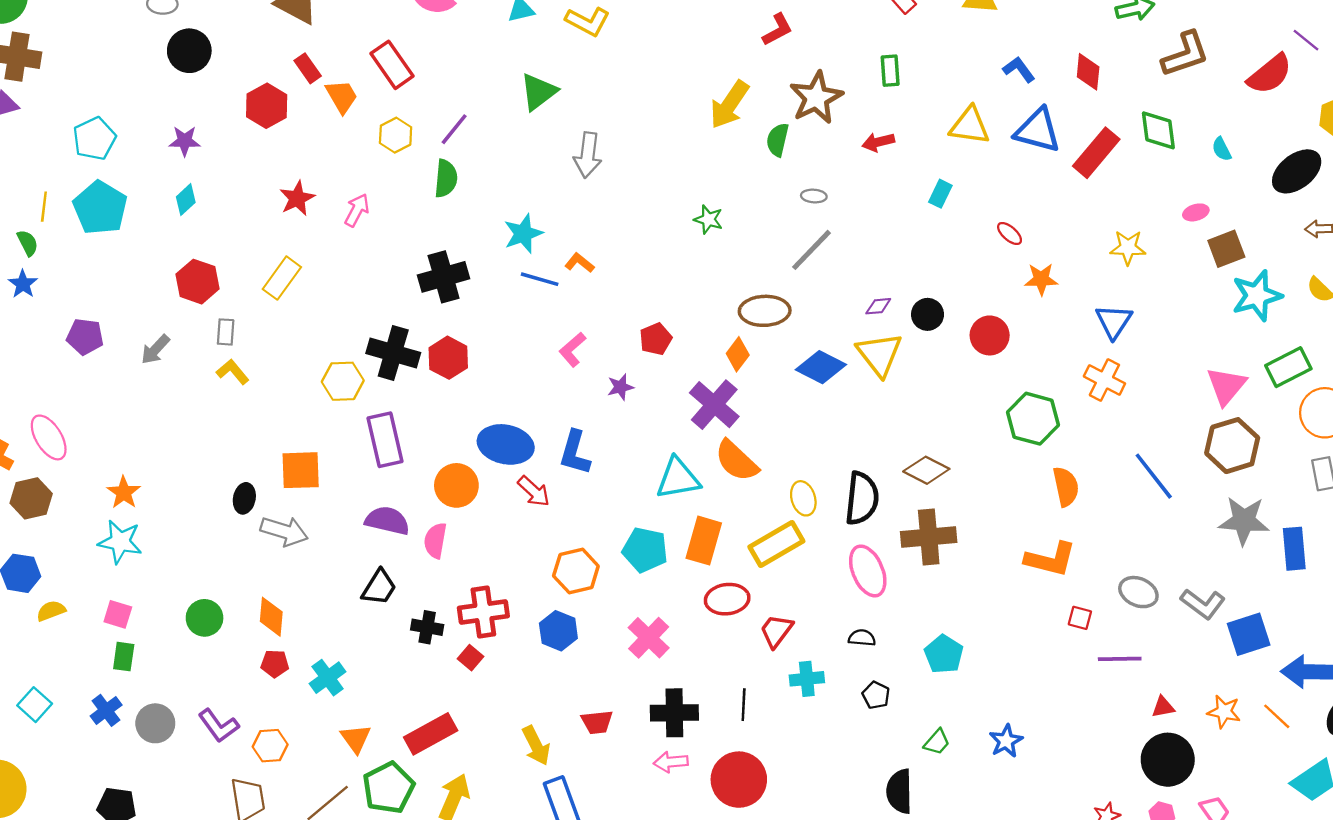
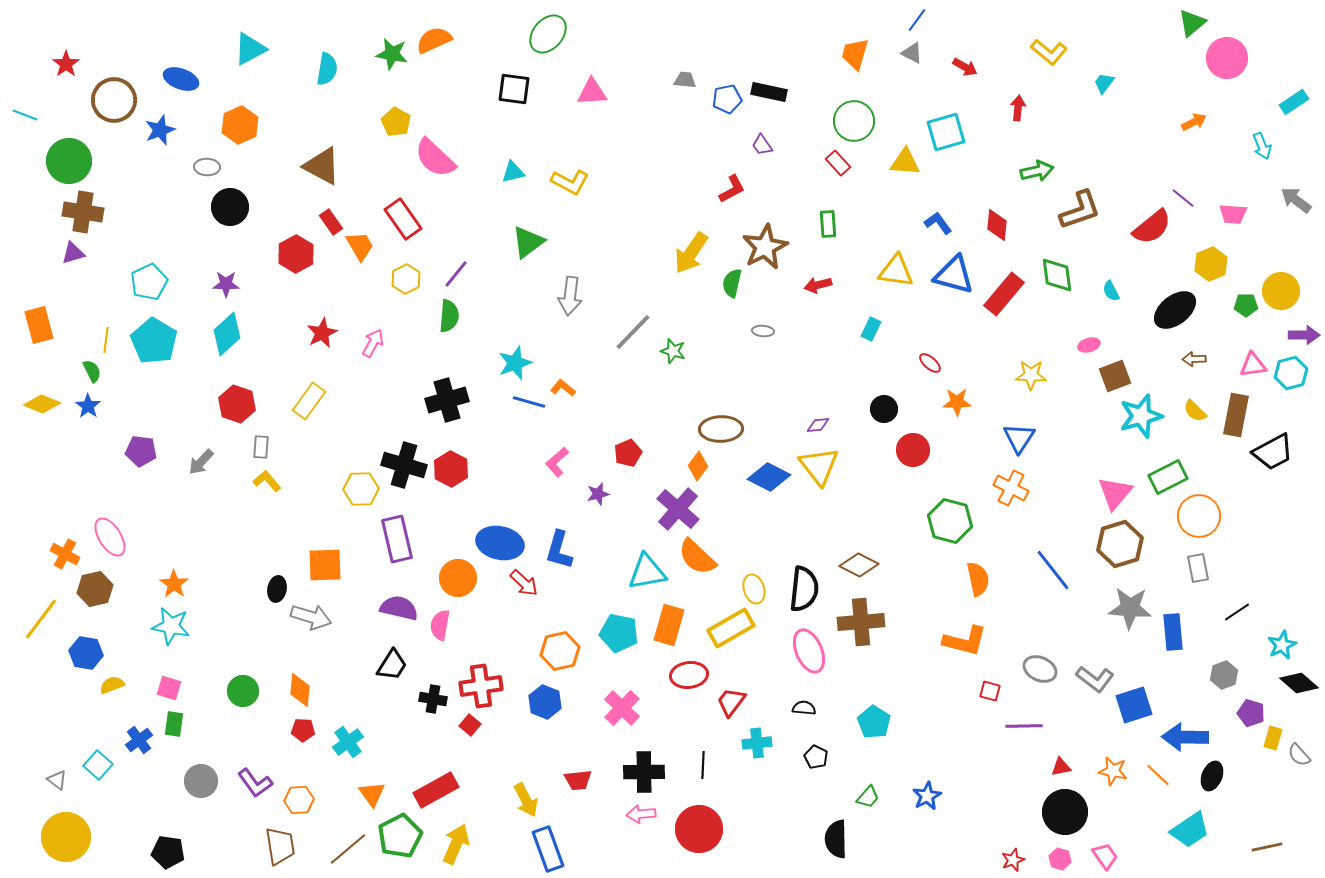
cyan diamond: (186, 200) -> (227, 334), size x1.6
gray line: (811, 250) -> (633, 332), moved
black circle: (928, 314) -> (884, 409), moved
blue cross: (106, 710) -> (139, 740), moved

